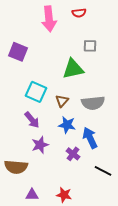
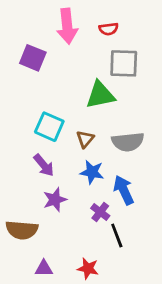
red semicircle: (79, 13) -> (109, 29), moved
gray square: (90, 46) -> (124, 63), size x1.6
purple square: (18, 52) -> (33, 58), moved
black line: (103, 171) -> (117, 235), moved, turned 42

